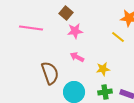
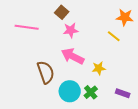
pink arrow: (77, 57) -> (73, 56), size x1.6
green cross: (105, 92) -> (91, 92), moved, turned -32

